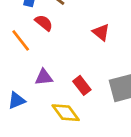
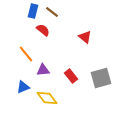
orange line: (21, 40) -> (26, 54), moved
yellow diamond: (66, 113) -> (47, 98), moved

